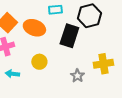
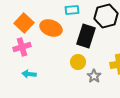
yellow circle: (39, 62) -> (78, 62), moved

